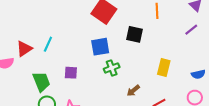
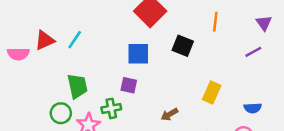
green cross: (112, 68) -> (111, 108), moved
purple square: (71, 73) -> (129, 85), moved
green trapezoid: (41, 82) -> (77, 86), moved

